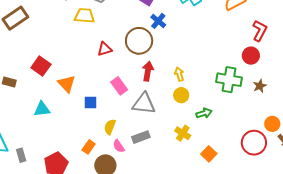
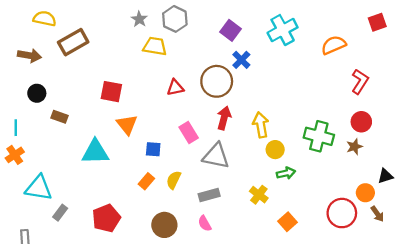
red circle: (251, 56) -> (361, 122), moved
red square: (41, 66) -> (111, 92), moved, turned -30
yellow arrow: (179, 74) -> (261, 125), size x1.5
yellow circle: (181, 95) -> (275, 150), moved
cyan triangle: (42, 109) -> (95, 152), size x1.4
pink semicircle: (119, 146) -> (205, 223), moved
orange rectangle: (89, 147) -> (146, 181), moved
gray rectangle: (21, 155) -> (60, 213), moved, turned 48

